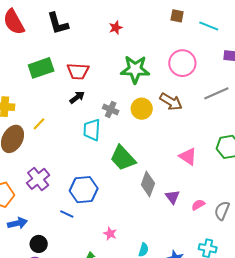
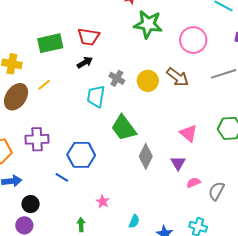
green rectangle: (41, 68) -> (50, 43), moved
green star: (135, 69) -> (148, 24), moved
purple cross: (38, 179) -> (37, 139), turned 30
purple triangle: (172, 197) -> (178, 163), moved

